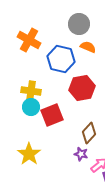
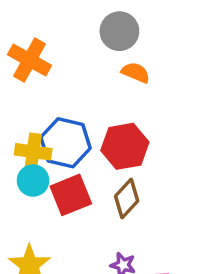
blue hexagon: (61, 59) -> (65, 143), moved
brown diamond: (89, 133) -> (127, 198), moved

